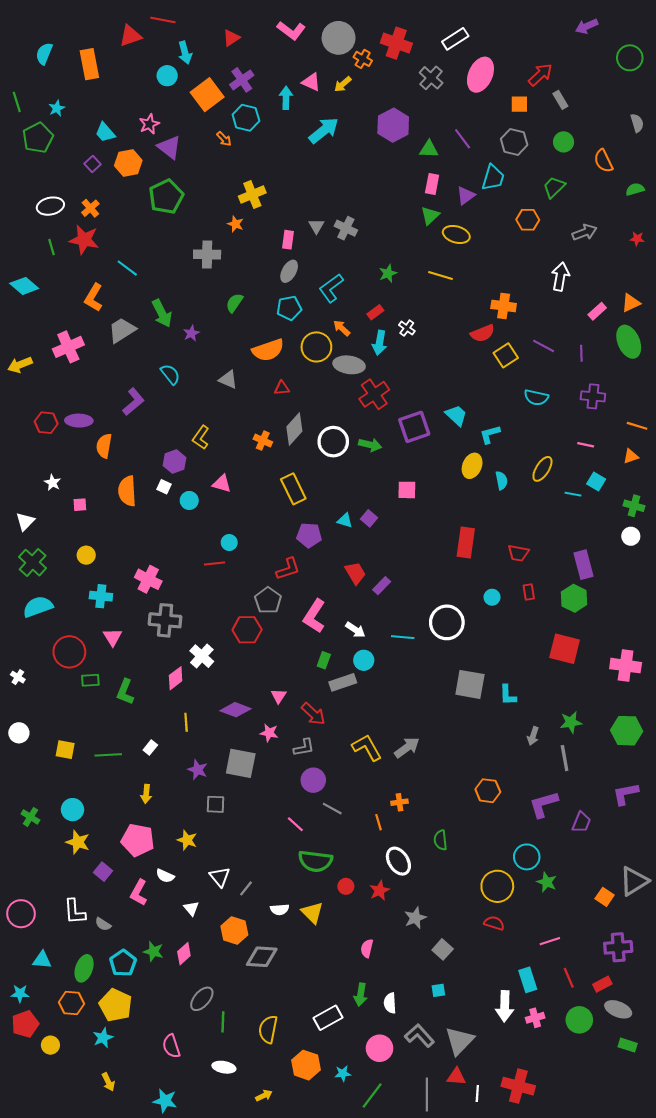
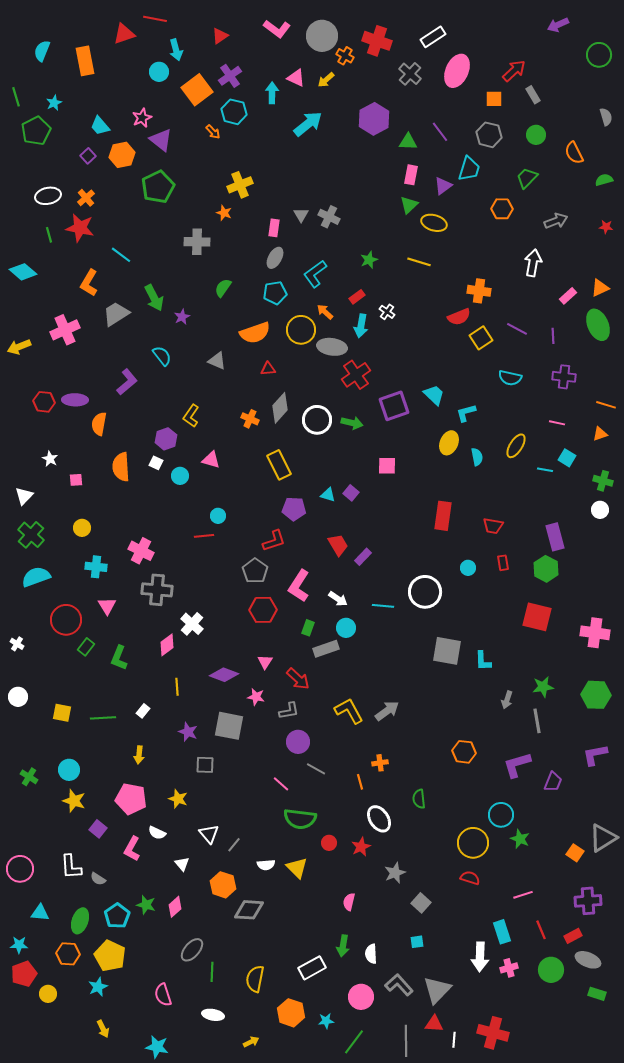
red hexagon: (247, 630) -> (263, 610), moved
green rectangle: (90, 680) -> (86, 647), turned -48

